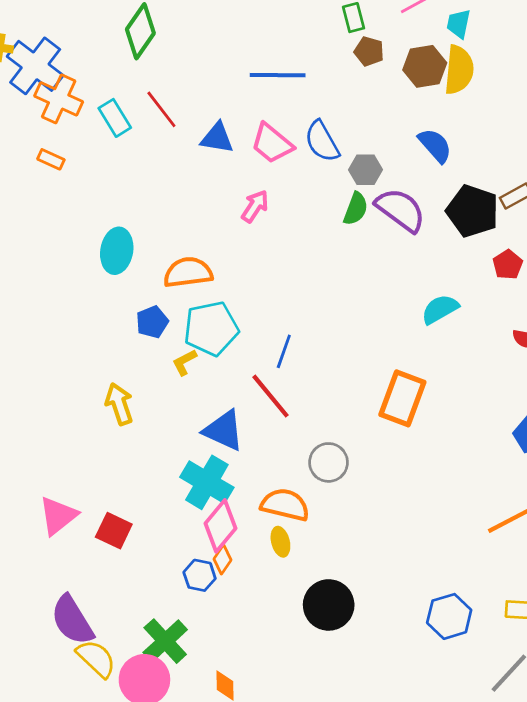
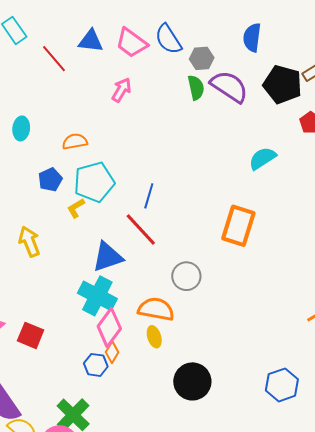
red line: (161, 109) -> (54, 59), moved
blue semicircle: (435, 145) -> (252, 38), turned -128
green semicircle: (356, 209) -> (196, 88), turned -30
cyan ellipse: (117, 251) -> (21, 128), size x0.7
orange semicircle: (188, 272) -> (75, 142), size x0.7
blue triangle: (224, 430) -> (108, 257), turned -40

